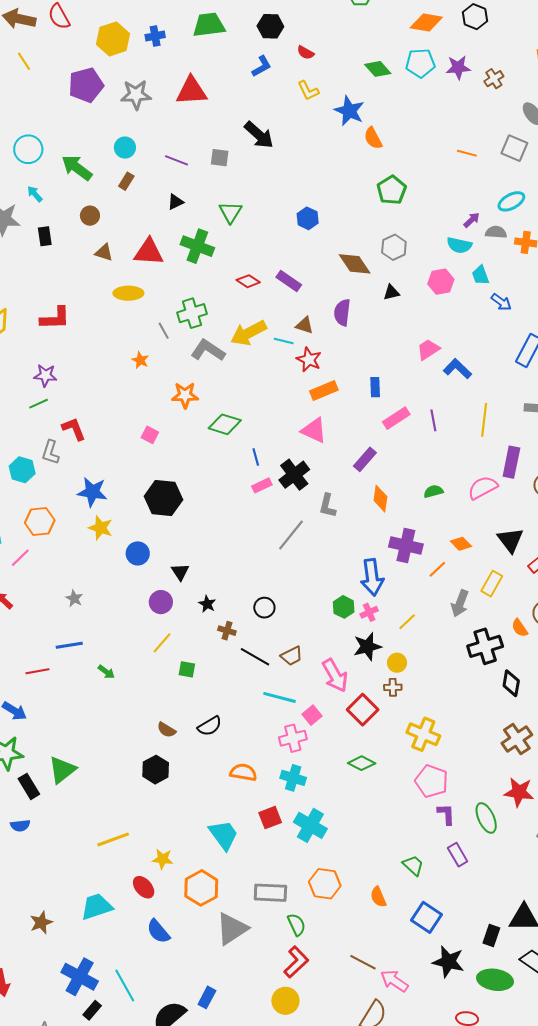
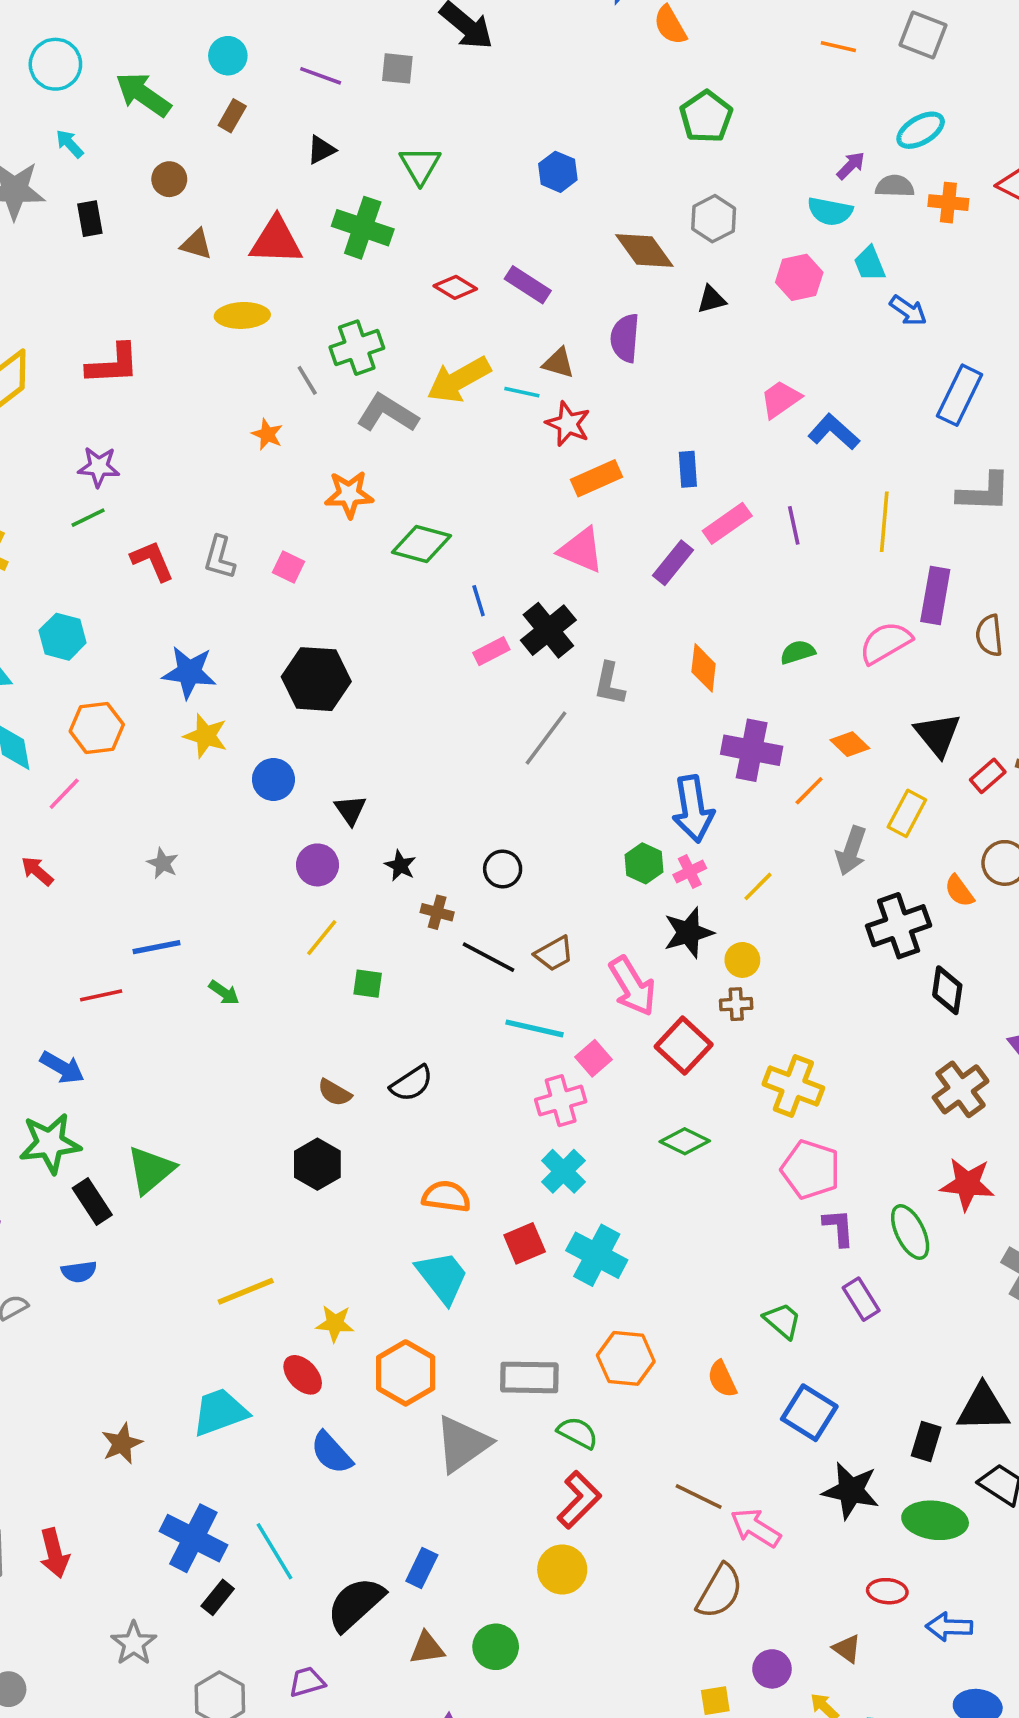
gray L-shape: (51, 452) -> (220, 557), moved
purple rectangle: (365, 459) -> (673, 563), moved
orange semicircle: (243, 772) -> (446, 1196), moved
cyan cross: (293, 778) -> (563, 1171), turned 30
green semicircle: (296, 925) -> (578, 1433), turned -35

